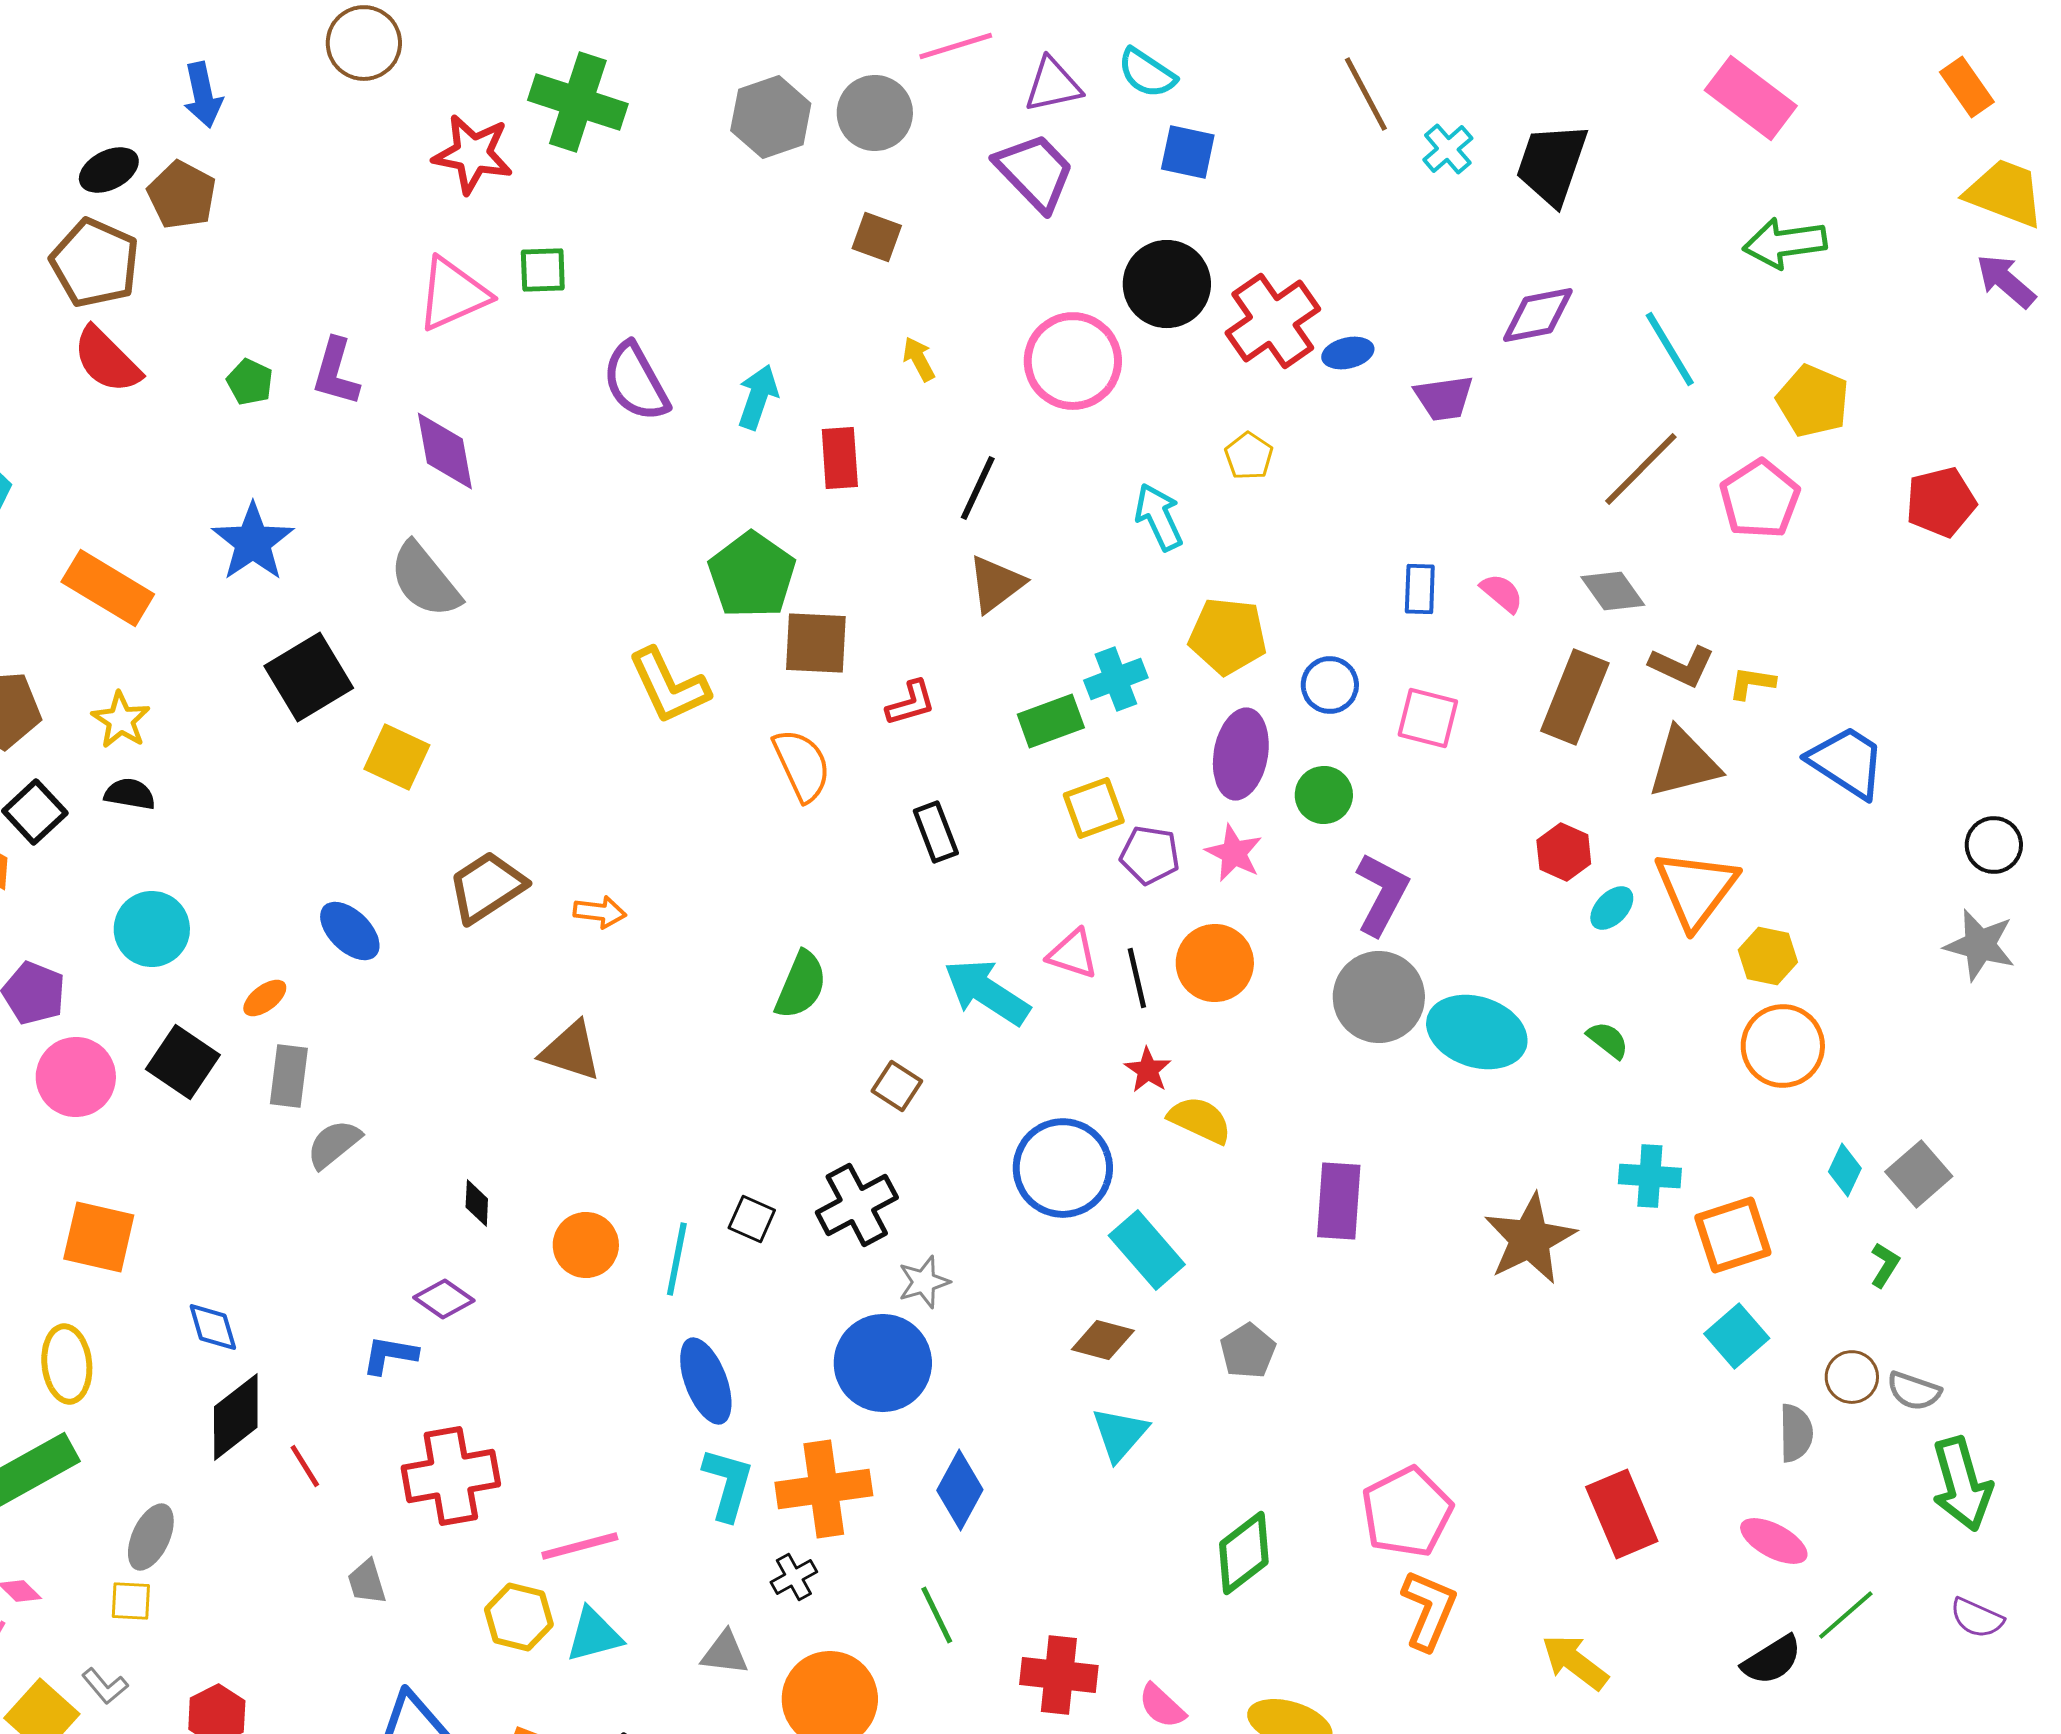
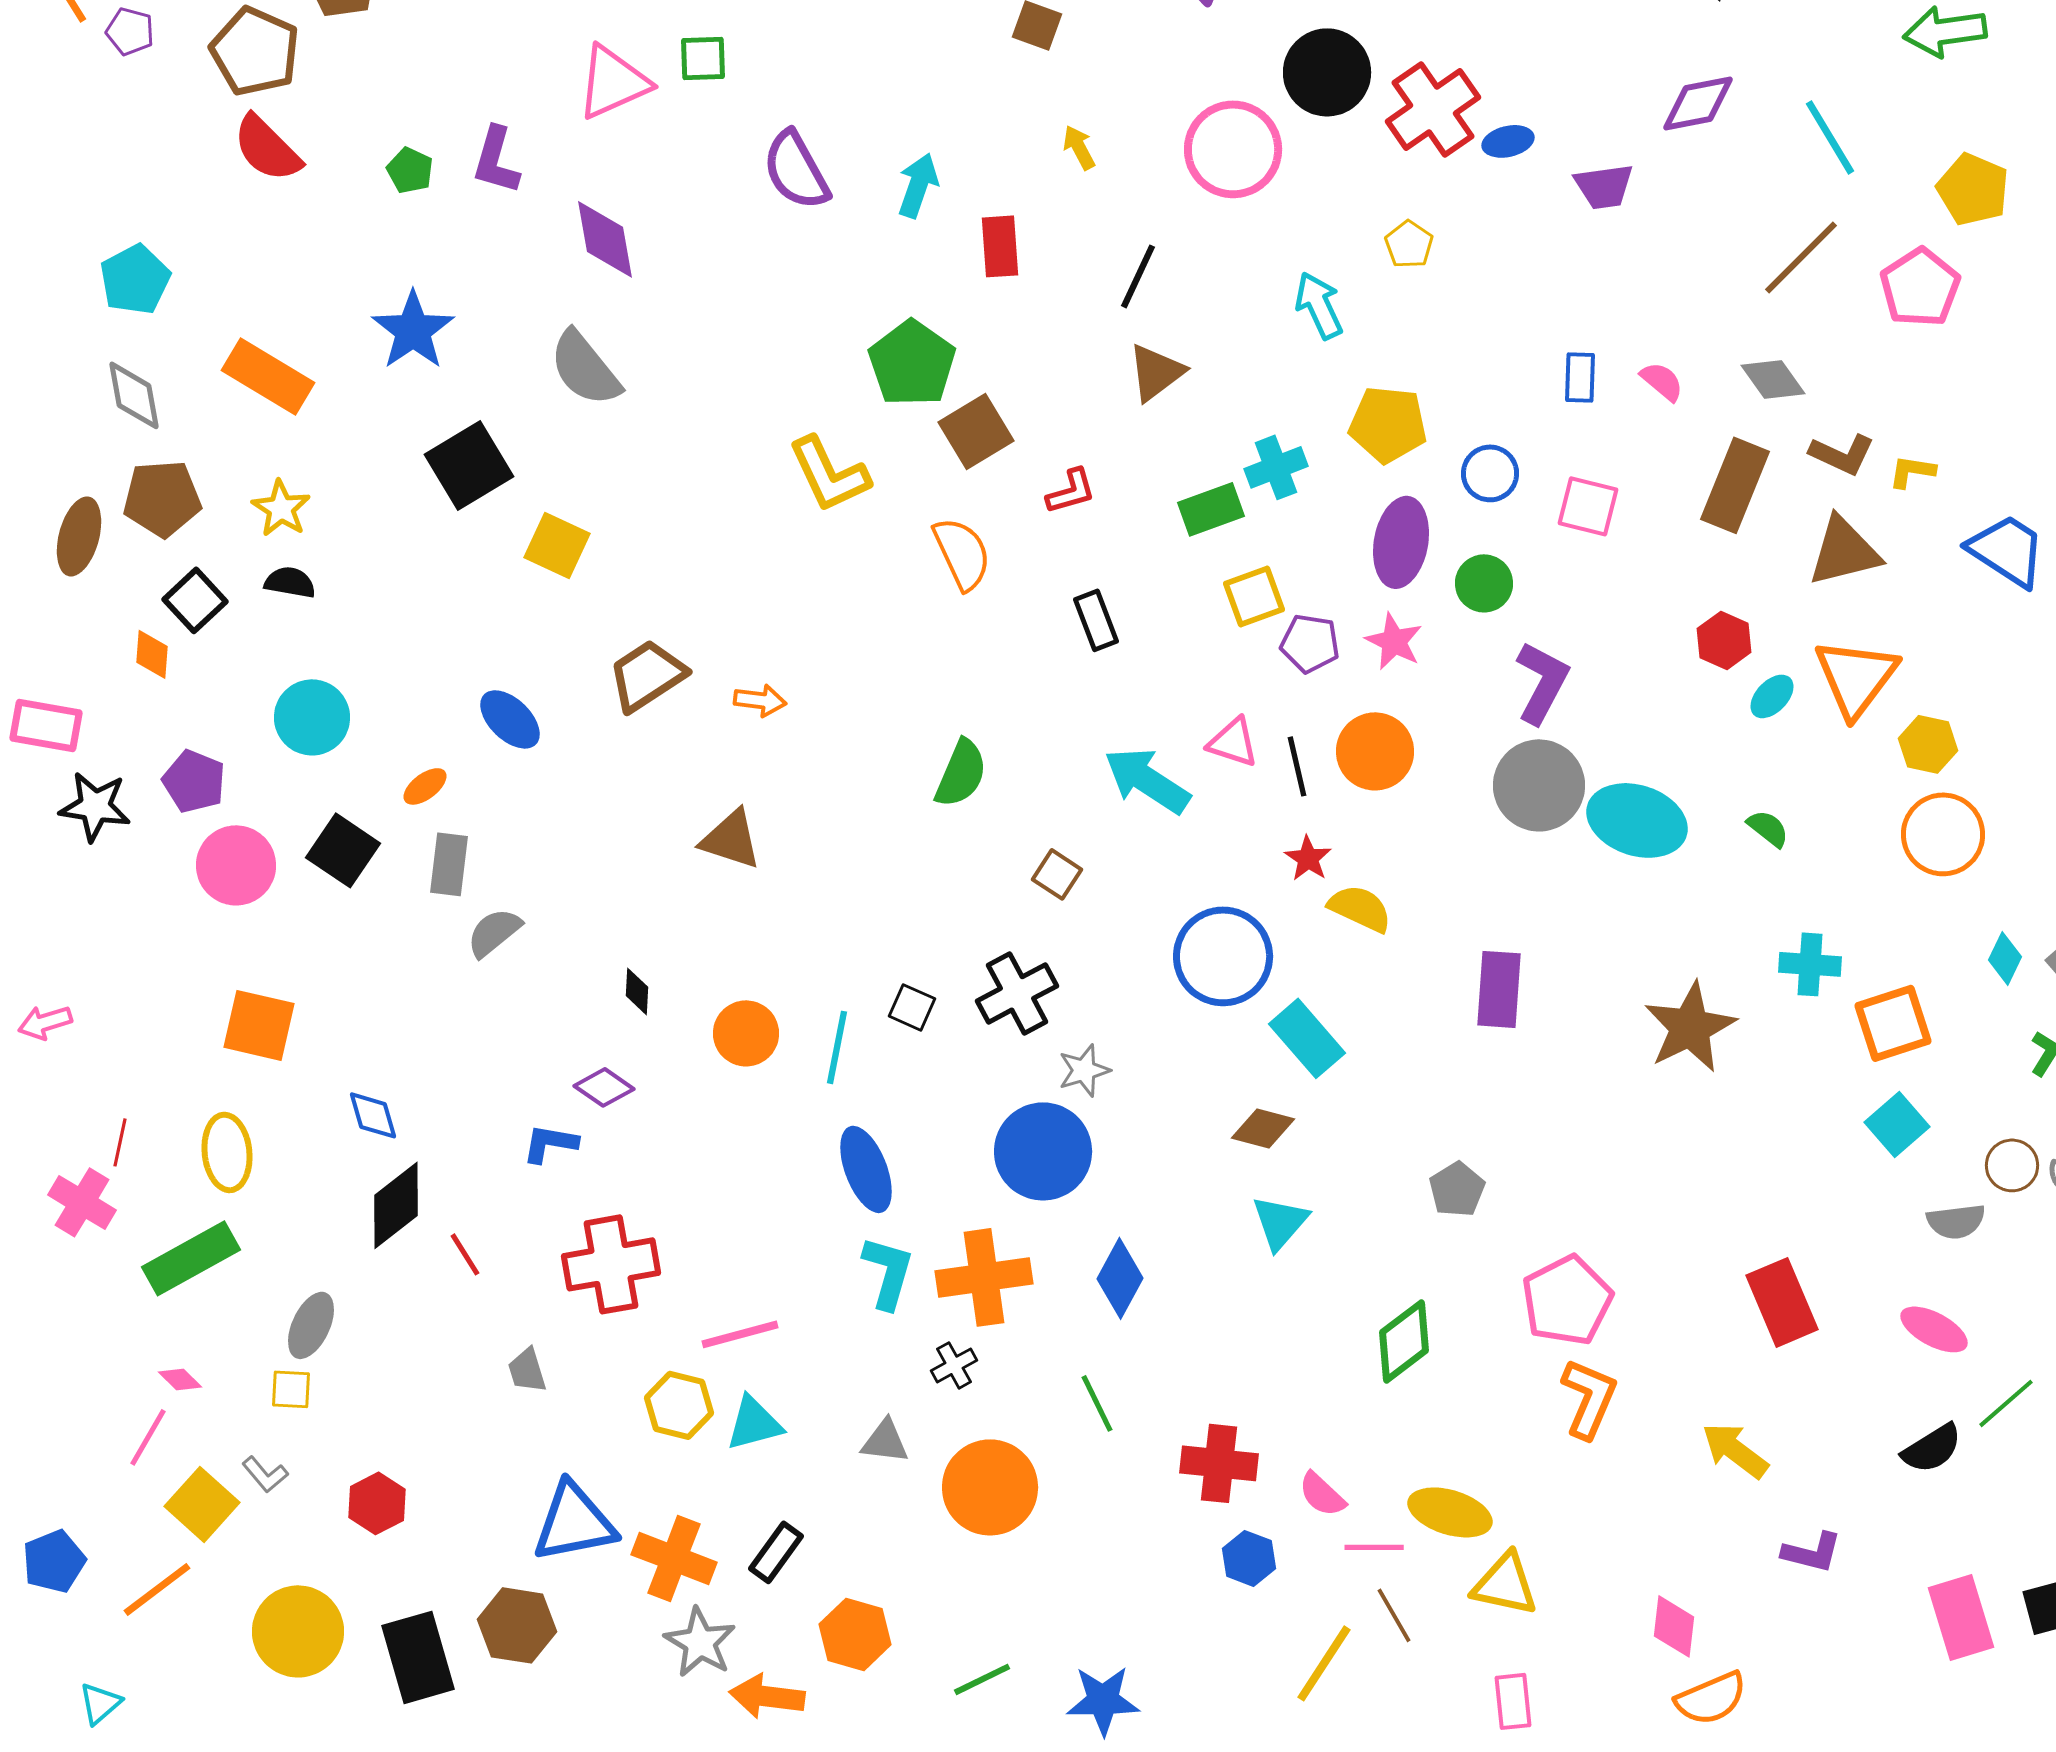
brown square: (816, 643) -> (976, 431), turned -34
gray pentagon: (1248, 1351) -> (1457, 1189), moved
gray semicircle: (1796, 1433) -> (1956, 1221), turned 84

